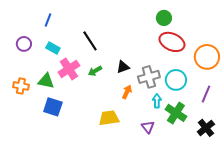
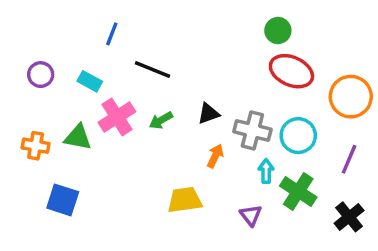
blue line: (48, 20) -> (112, 34), moved
black line: (90, 41) -> (153, 69), turned -35
gray cross: (149, 77) -> (252, 130), turned 30
blue square: (53, 107) -> (63, 200), moved

